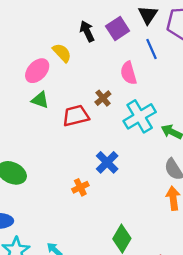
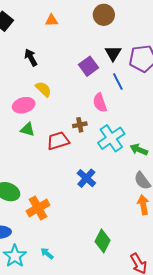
black arrow: (87, 31) -> (31, 58), moved
pink ellipse: (37, 71) -> (24, 105), turned 35
brown cross: (103, 98) -> (80, 125), turned 32
orange cross: (80, 187) -> (38, 208), moved, size x1.6

